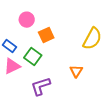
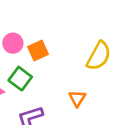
pink circle: (27, 20) -> (13, 43), moved

